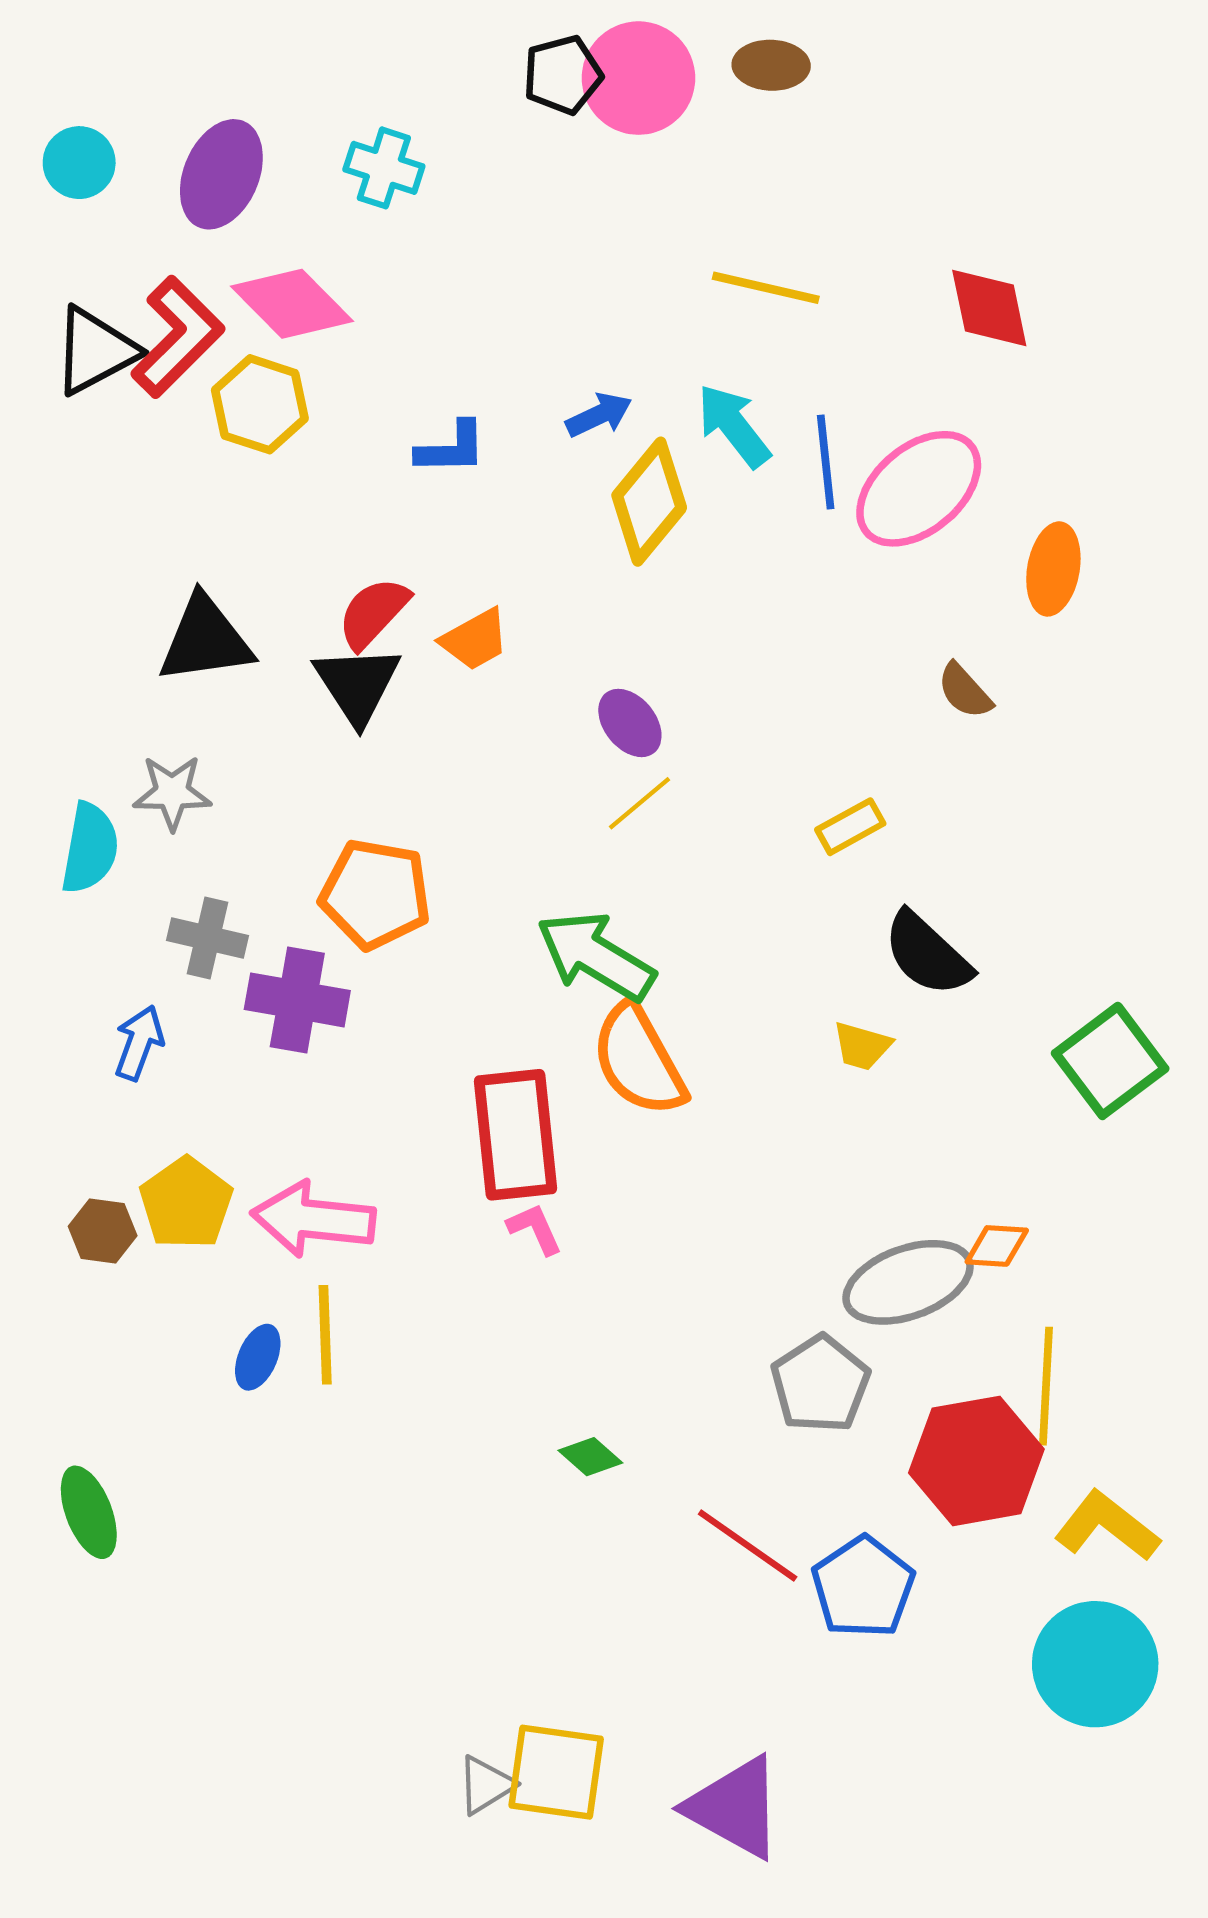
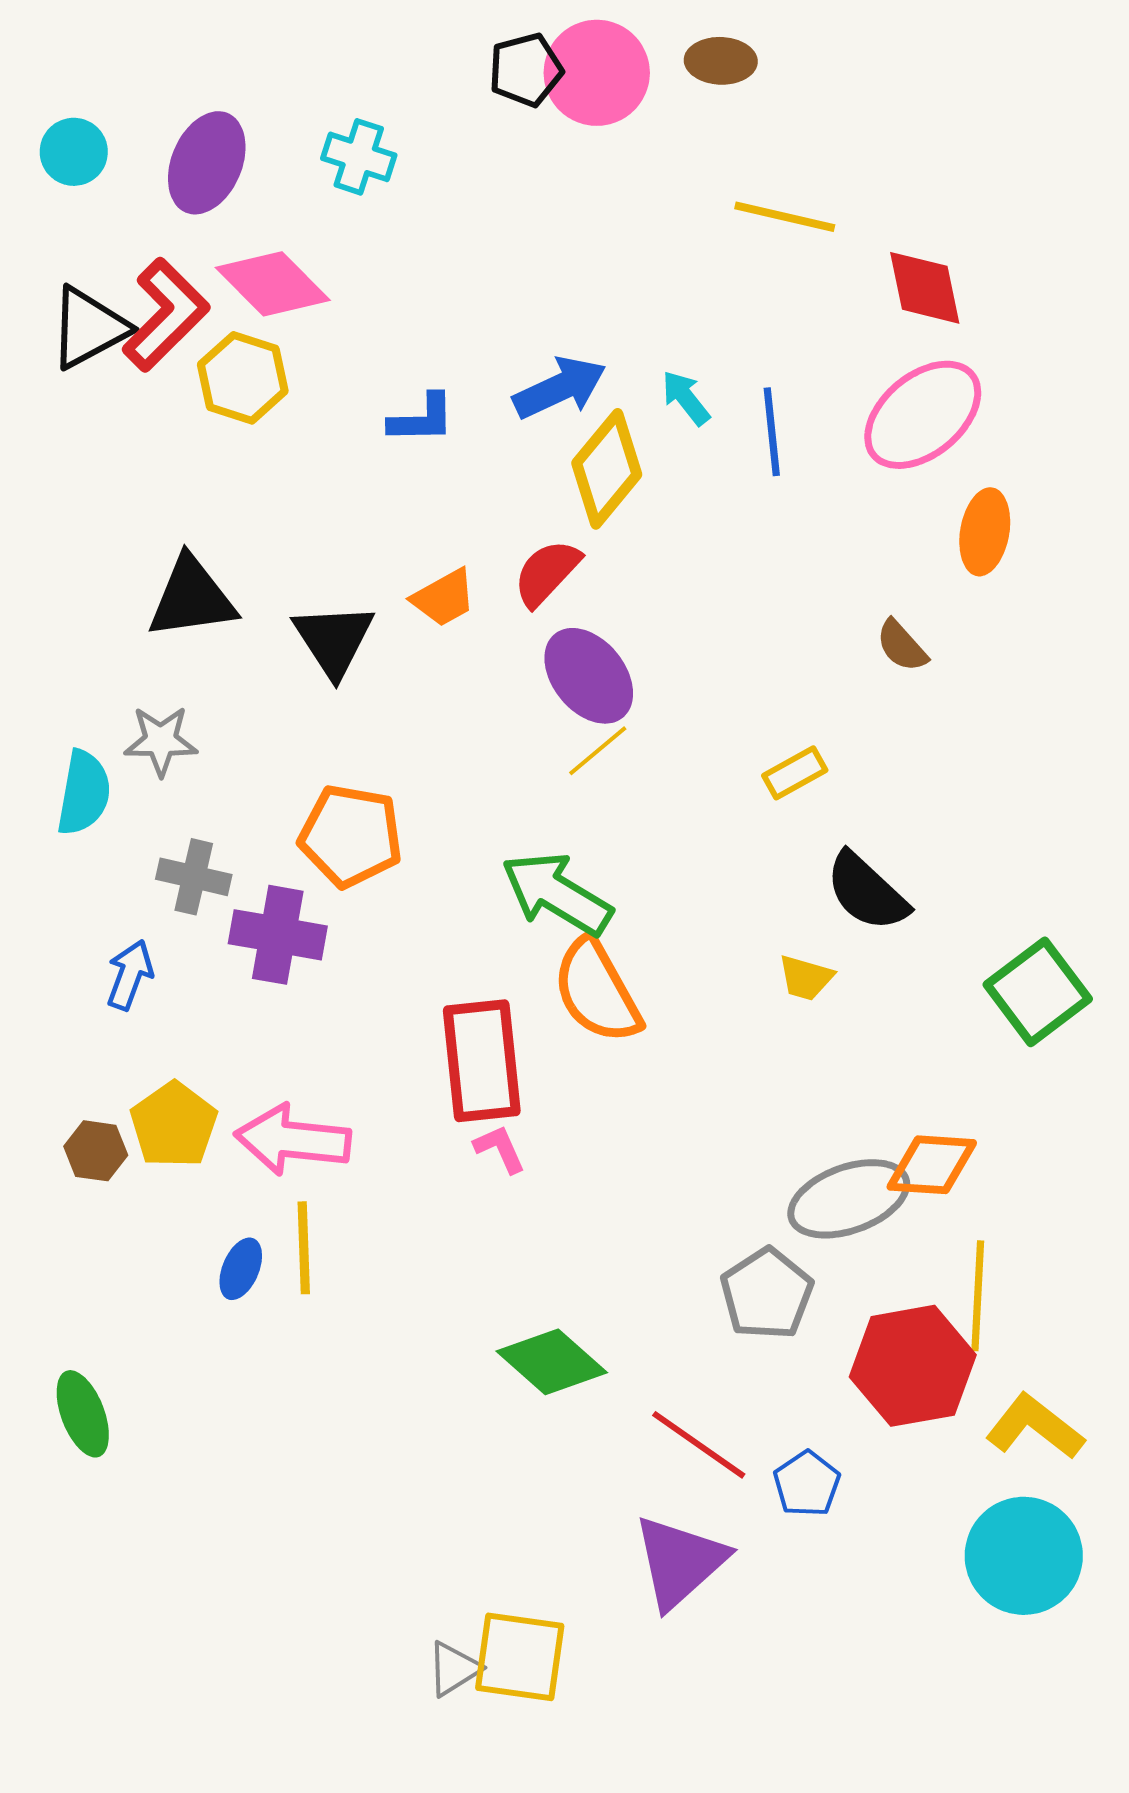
yellow line: (766, 288) -> (785, 217), moved
blue arrow: (599, 415) -> (560, 388), size x1.5
cyan arrow: (734, 426) -> (686, 398), size x0.7
pink ellipse: (919, 489) -> (923, 415), moved
red semicircle: (373, 613) -> (547, 573), moved
purple ellipse: (630, 723) -> (589, 676), size x1.5
orange diamond: (997, 1246) -> (932, 1165), size x1.5
green diamond: (590, 1457) -> (552, 1362), size x1.8
blue pentagon: (863, 1587) -> (807, 1484), size x0.7
purple triangle: (735, 1807) -> (680, 1562), moved, turned 49

